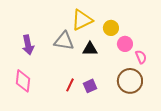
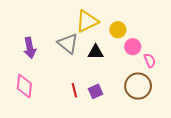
gray triangle: (64, 41) -> (68, 44), turned 30
red line: (70, 85) -> (74, 90), turned -40

